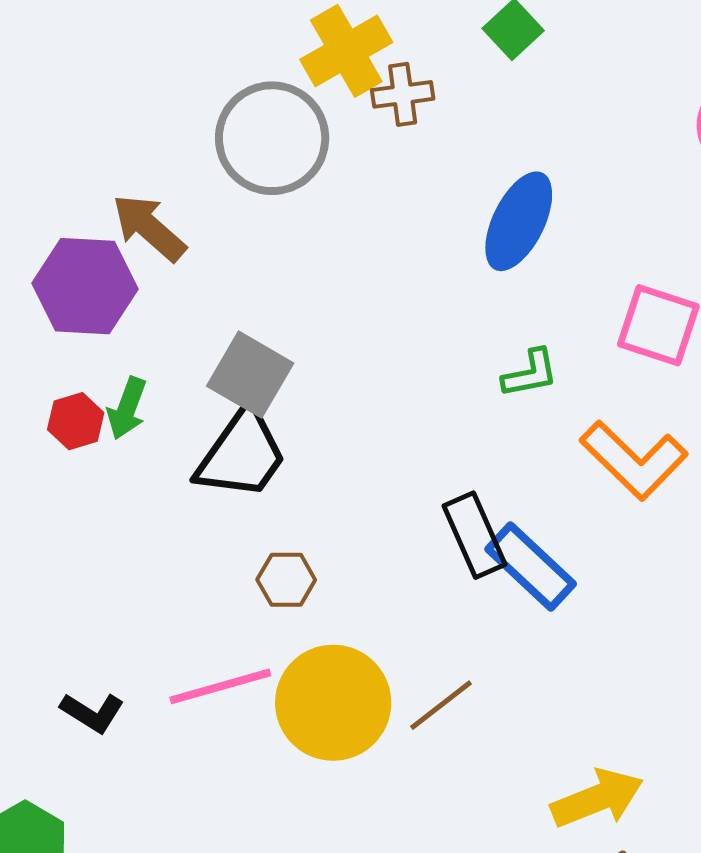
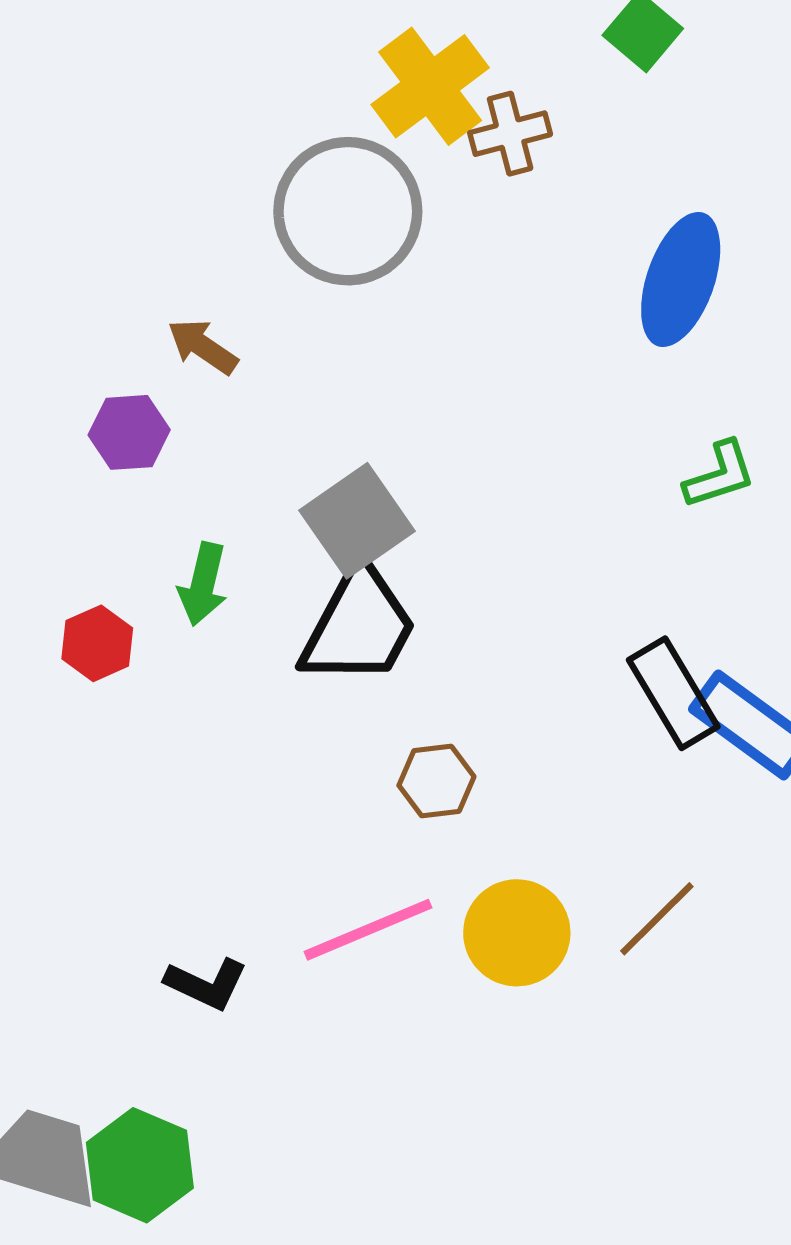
brown arrow: (149, 228) -> (203, 347), size x0.7
purple hexagon: (85, 286) -> (129, 432), size x0.6
gray square: (250, 375) -> (357, 521), turned 32
red hexagon: (76, 421) -> (97, 643), moved
yellow circle: (333, 703) -> (517, 933), size x0.7

